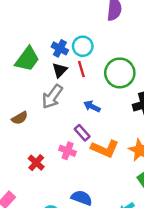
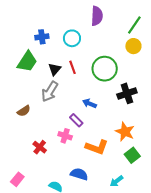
cyan circle: (83, 46) -> (72, 38), moved
blue cross: (60, 48) -> (42, 37), moved, turned -32
blue arrow: (92, 106) -> (89, 103), moved
orange L-shape: (105, 149) -> (97, 147), moved

